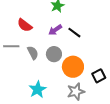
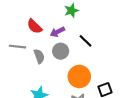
purple arrow: (55, 30) -> (57, 32), moved
gray circle: (54, 54) -> (61, 51), moved

